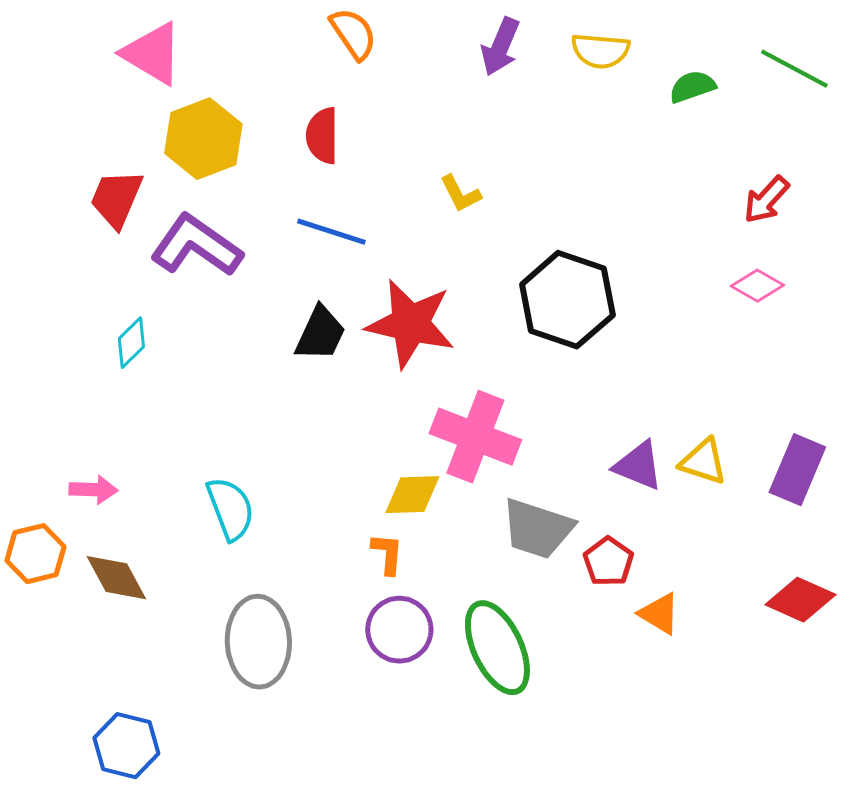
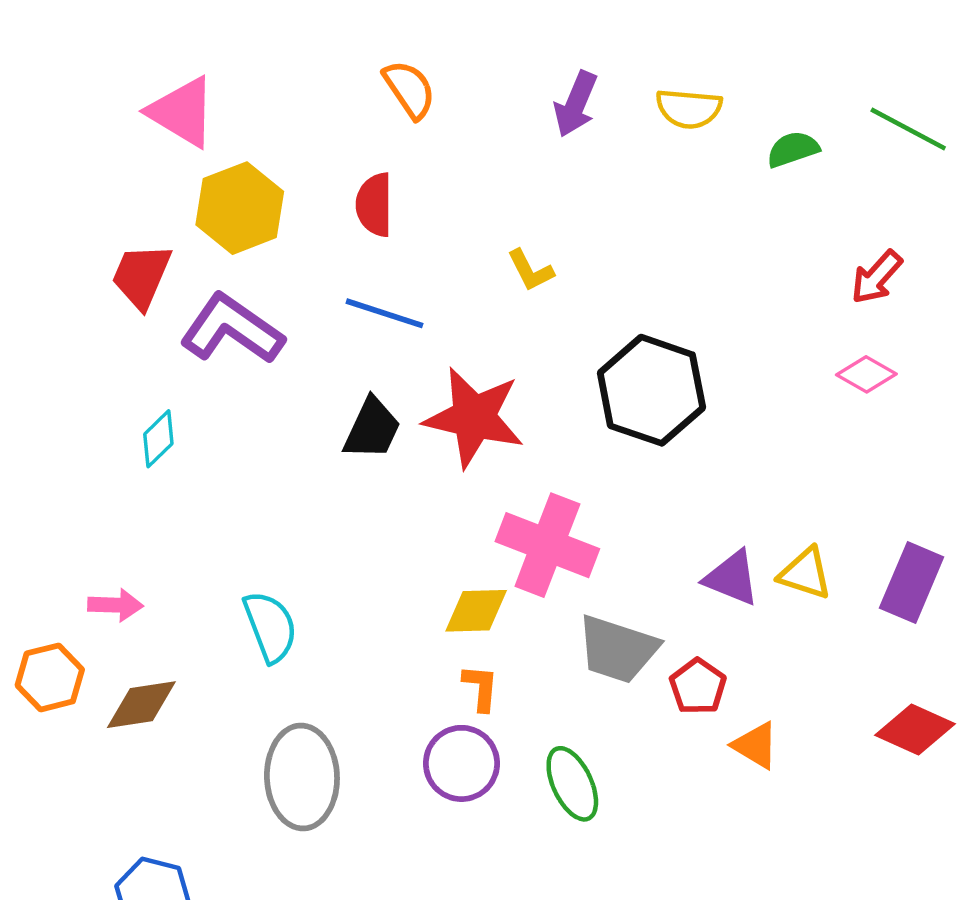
orange L-shape: (387, 554) -> (481, 688), moved
brown diamond: (116, 578) -> (141, 705), turned -70
green ellipse: (497, 648) -> (572, 784), size x0.7

